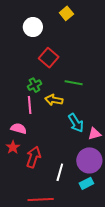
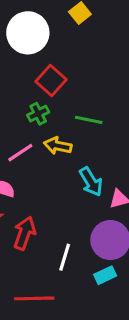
white circle: (33, 27) -> (28, 33), size x1.4
green cross: (34, 85) -> (38, 114), moved
pink line: (30, 105) -> (20, 153), turned 60

